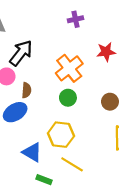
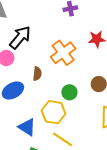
brown semicircle: (26, 90) -> (37, 74), moved
green circle: (68, 98) -> (69, 92), moved

